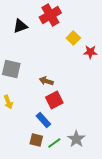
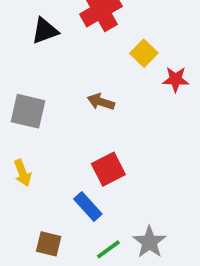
brown arrow: (46, 81) -> (101, 102), moved
brown square: (36, 140) -> (49, 244), moved

